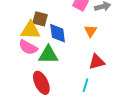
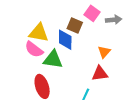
brown square: (40, 19) -> (75, 26), moved
orange triangle: (91, 31) -> (104, 52), moved

